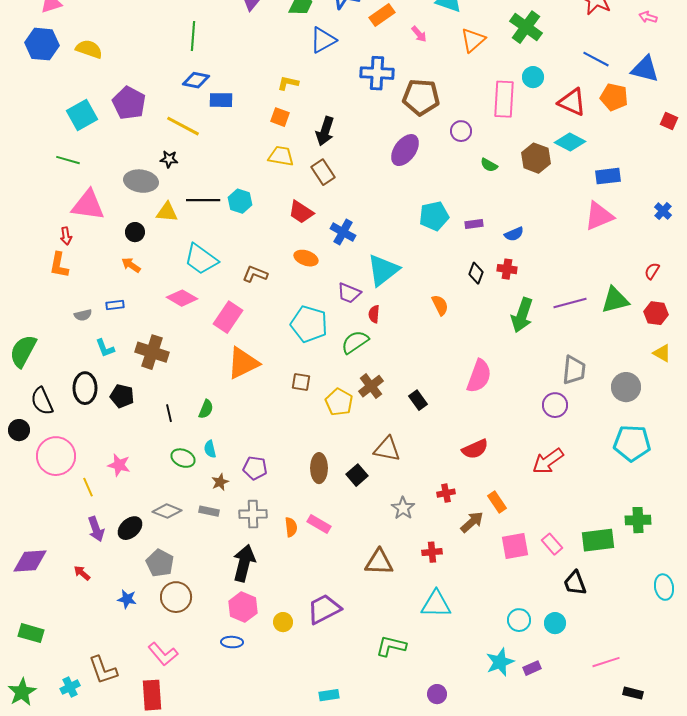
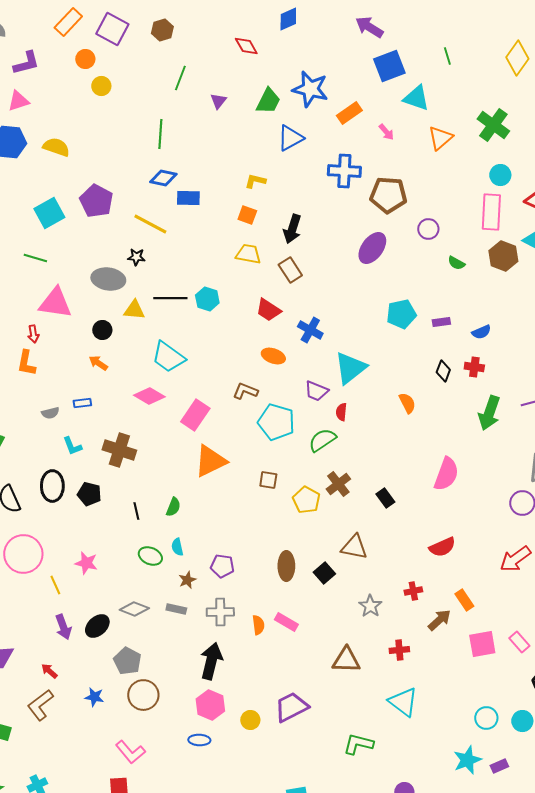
pink rectangle: (504, 99) -> (491, 212), moved
brown L-shape: (255, 274) -> (245, 391), moved
cyan triangle: (436, 604) -> (403, 702), turned 36
brown L-shape: (103, 670) -> (40, 705), moved, turned 72

